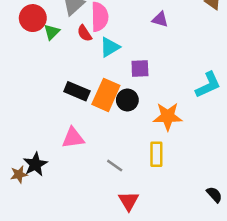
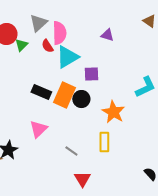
cyan triangle: (110, 47) -> (67, 57), size x1.4
orange star: (168, 116) -> (113, 112), turned 30
pink triangle: (73, 138) -> (38, 129), turned -36

